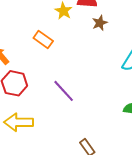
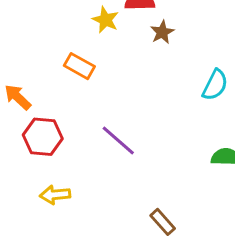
yellow arrow: (19, 122) -> (55, 195), size x0.7

